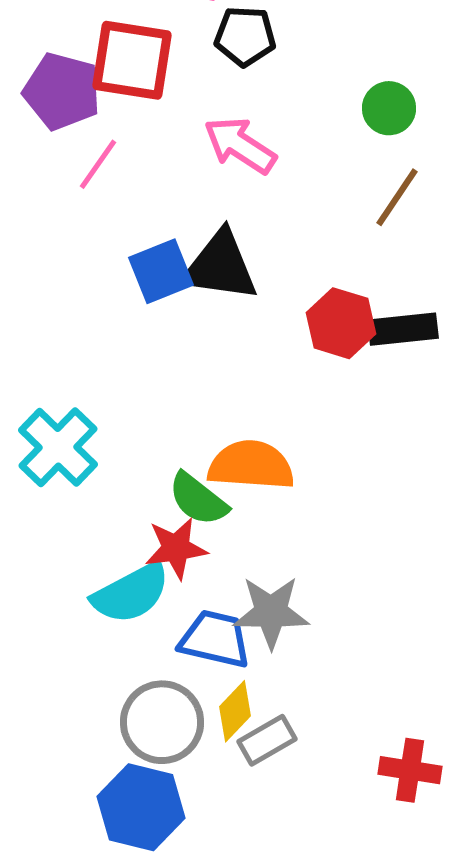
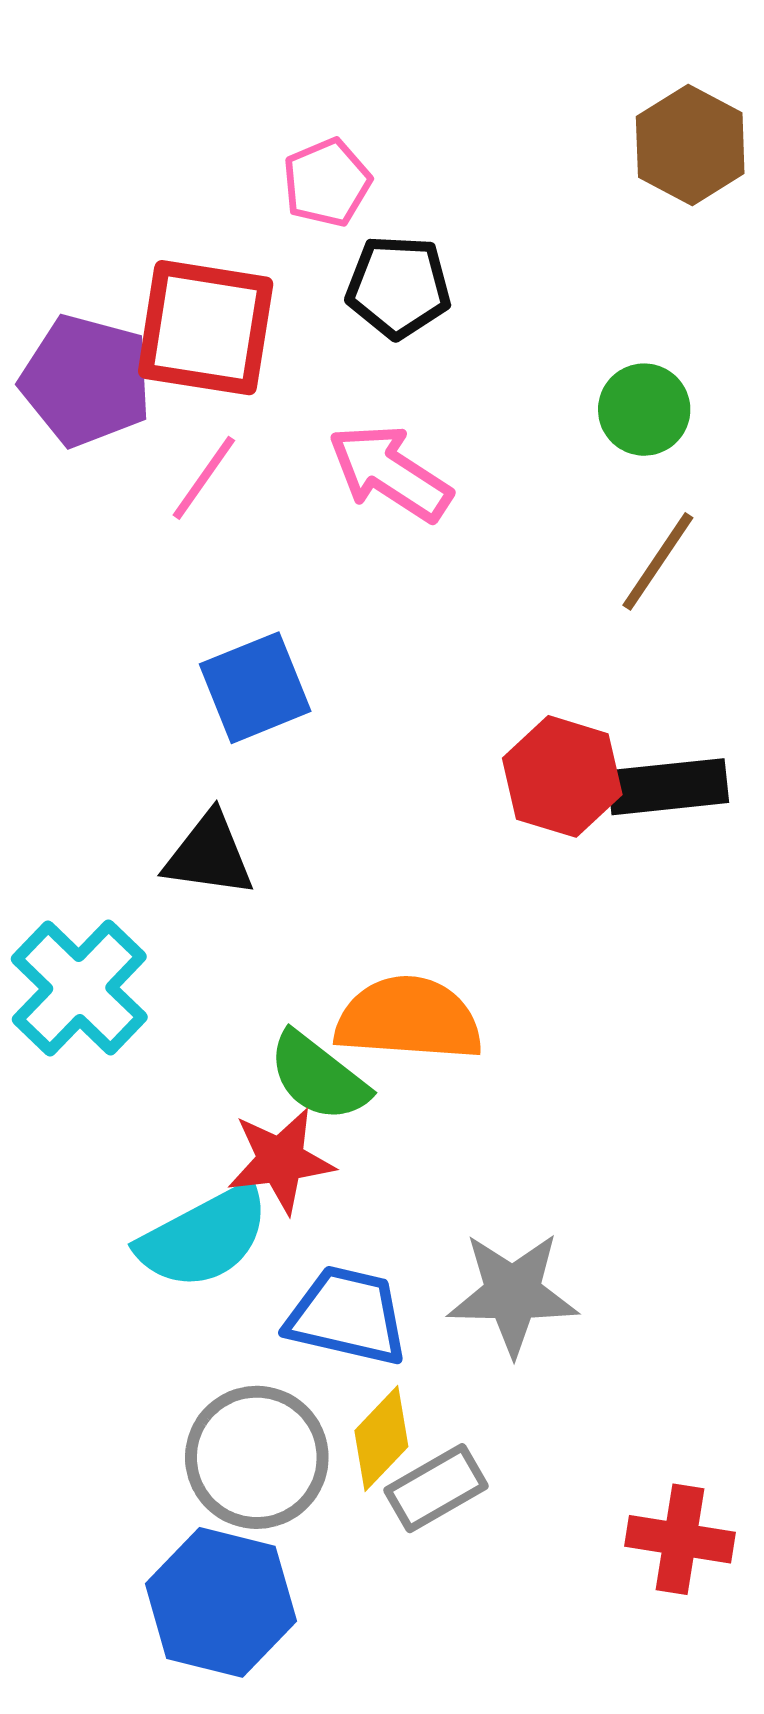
pink line: (98, 164) -> (204, 478), moved
black triangle: (220, 266) -> (209, 855), moved, size x0.7
gray star: (271, 612) -> (513, 1294), moved

